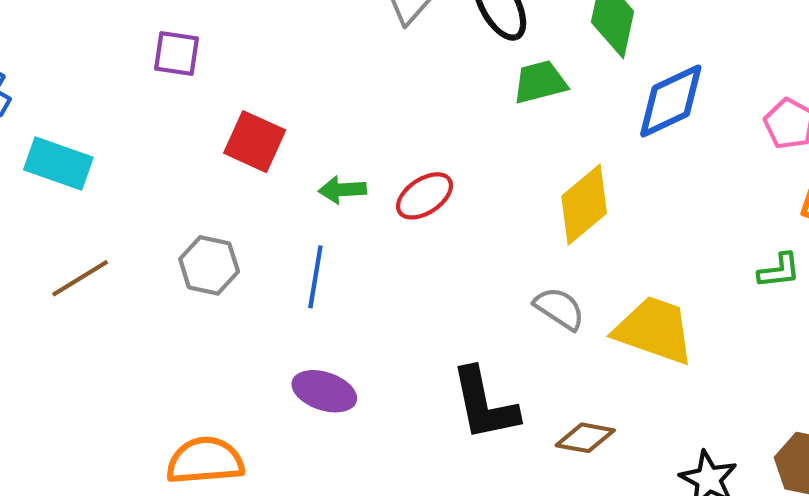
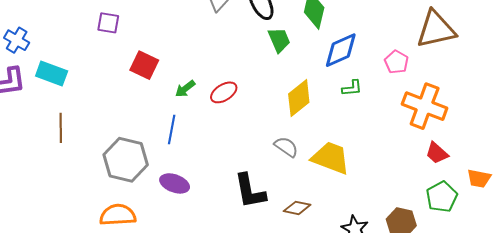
green trapezoid: (540, 82) -> (279, 40), turned 80
green arrow: (342, 190) -> (185, 89), turned -35
gray hexagon: (209, 265) -> (126, 160), moved, size x1.6
green L-shape: (779, 271) -> (352, 88), moved
brown line: (80, 278) -> (61, 128), turned -60

